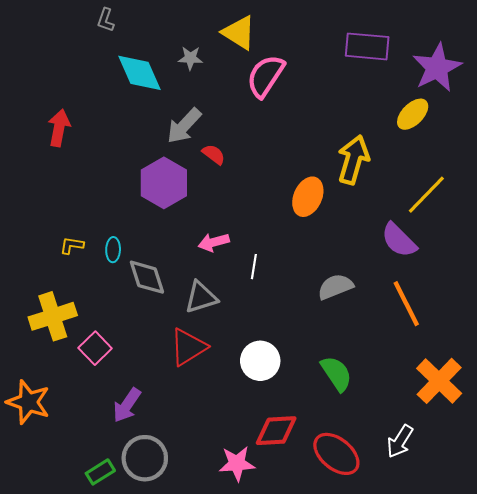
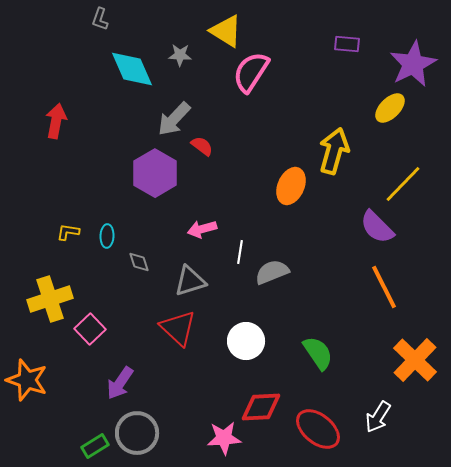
purple rectangle: (367, 46) -> (347, 44), size x0.6
gray diamond: (147, 277) -> (139, 262), size x0.6
gray semicircle: (335, 287) -> (272, 272), moved
red triangle: (188, 347) -> (178, 328), turned -45

